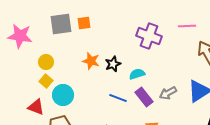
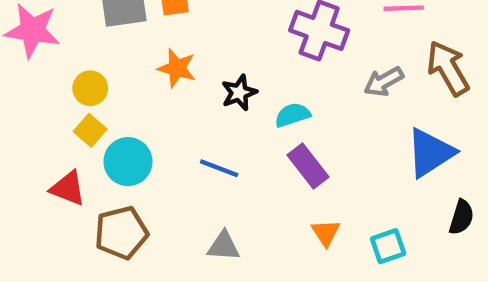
orange star: (91, 61) -> (177, 68), moved
gray arrow: (168, 93) -> (384, 82), moved
blue line: (118, 98) -> (219, 168), moved

